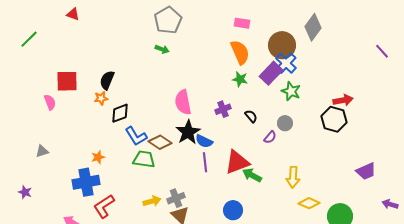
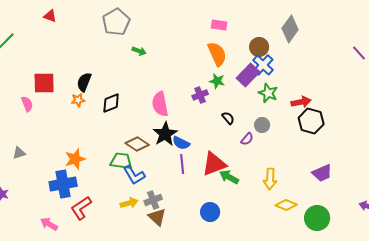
gray pentagon: (168, 20) -> (116, 22), moved
brown circle: (282, 45) -> (259, 47), size x0.7
red arrow: (343, 100) -> (301, 102), moved
purple cross: (223, 109) -> (200, 95), moved
black diamond: (120, 113) -> (111, 103), moved
blue L-shape: (136, 136) -> (134, 175), moved
orange star: (98, 157) -> (75, 159), size x1.5
purple trapezoid: (366, 171) -> (322, 173), moved

